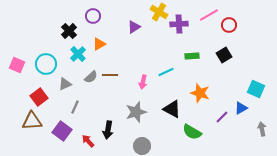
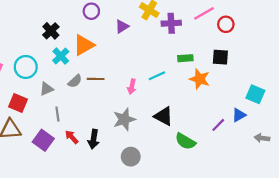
purple circle: (93, 16) -> (91, 11), moved
orange triangle: (99, 44) -> (84, 45), size x1.5
black square: (224, 55) -> (220, 57), turned 35
orange star: (200, 93) -> (200, 79), moved
red square: (39, 97) -> (18, 103), turned -30
gray line: (75, 107) -> (57, 114), turned -32
gray arrow: (262, 129) -> (262, 138), turned -72
red arrow: (88, 141) -> (72, 137), moved

